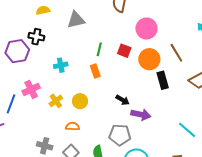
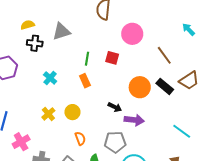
black cross: (36, 37) -> (35, 43), moved
orange circle: (149, 59) -> (140, 87), moved
cyan cross: (61, 65) -> (50, 78), turned -32
black rectangle: (163, 80) -> (165, 86), moved, turned -30
pink cross: (31, 89) -> (21, 142), moved
orange semicircle: (73, 126) -> (80, 138), moved, turned 72

